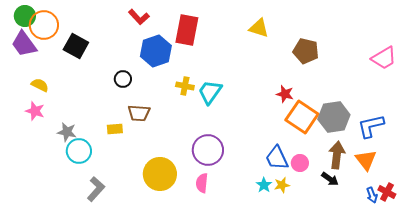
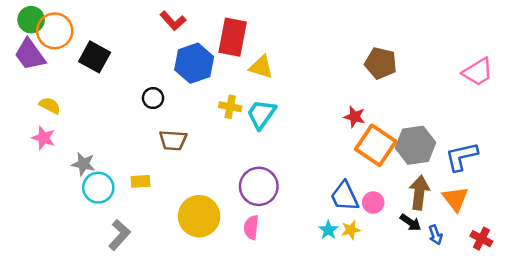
yellow triangle: (259, 28) -> (261, 67), moved
yellow rectangle: (115, 129) -> (141, 181), moved
blue arrow: (372, 195) -> (435, 235), moved

